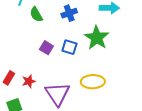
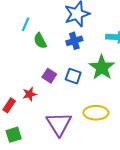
red star: (29, 81) -> (30, 94), moved

